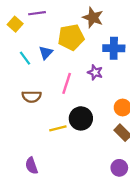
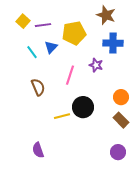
purple line: (37, 13) -> (43, 25), moved
brown star: (93, 18) -> (106, 15), moved
brown semicircle: (32, 97) -> (38, 87), turned -114

